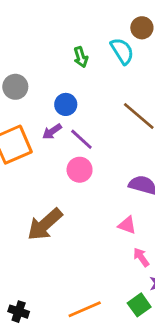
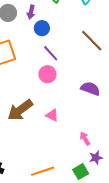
purple arrow: (52, 131) -> (31, 12), moved, turned -48
pink triangle: (127, 225) -> (52, 115), moved

